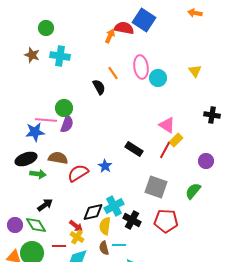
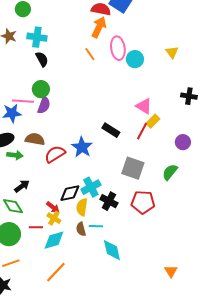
orange arrow: (110, 36) -> (99, 27), moved, size x1.5
black semicircle: (99, 87) -> (42, 59), moved
blue star: (105, 166) -> (82, 147), size x1.5

